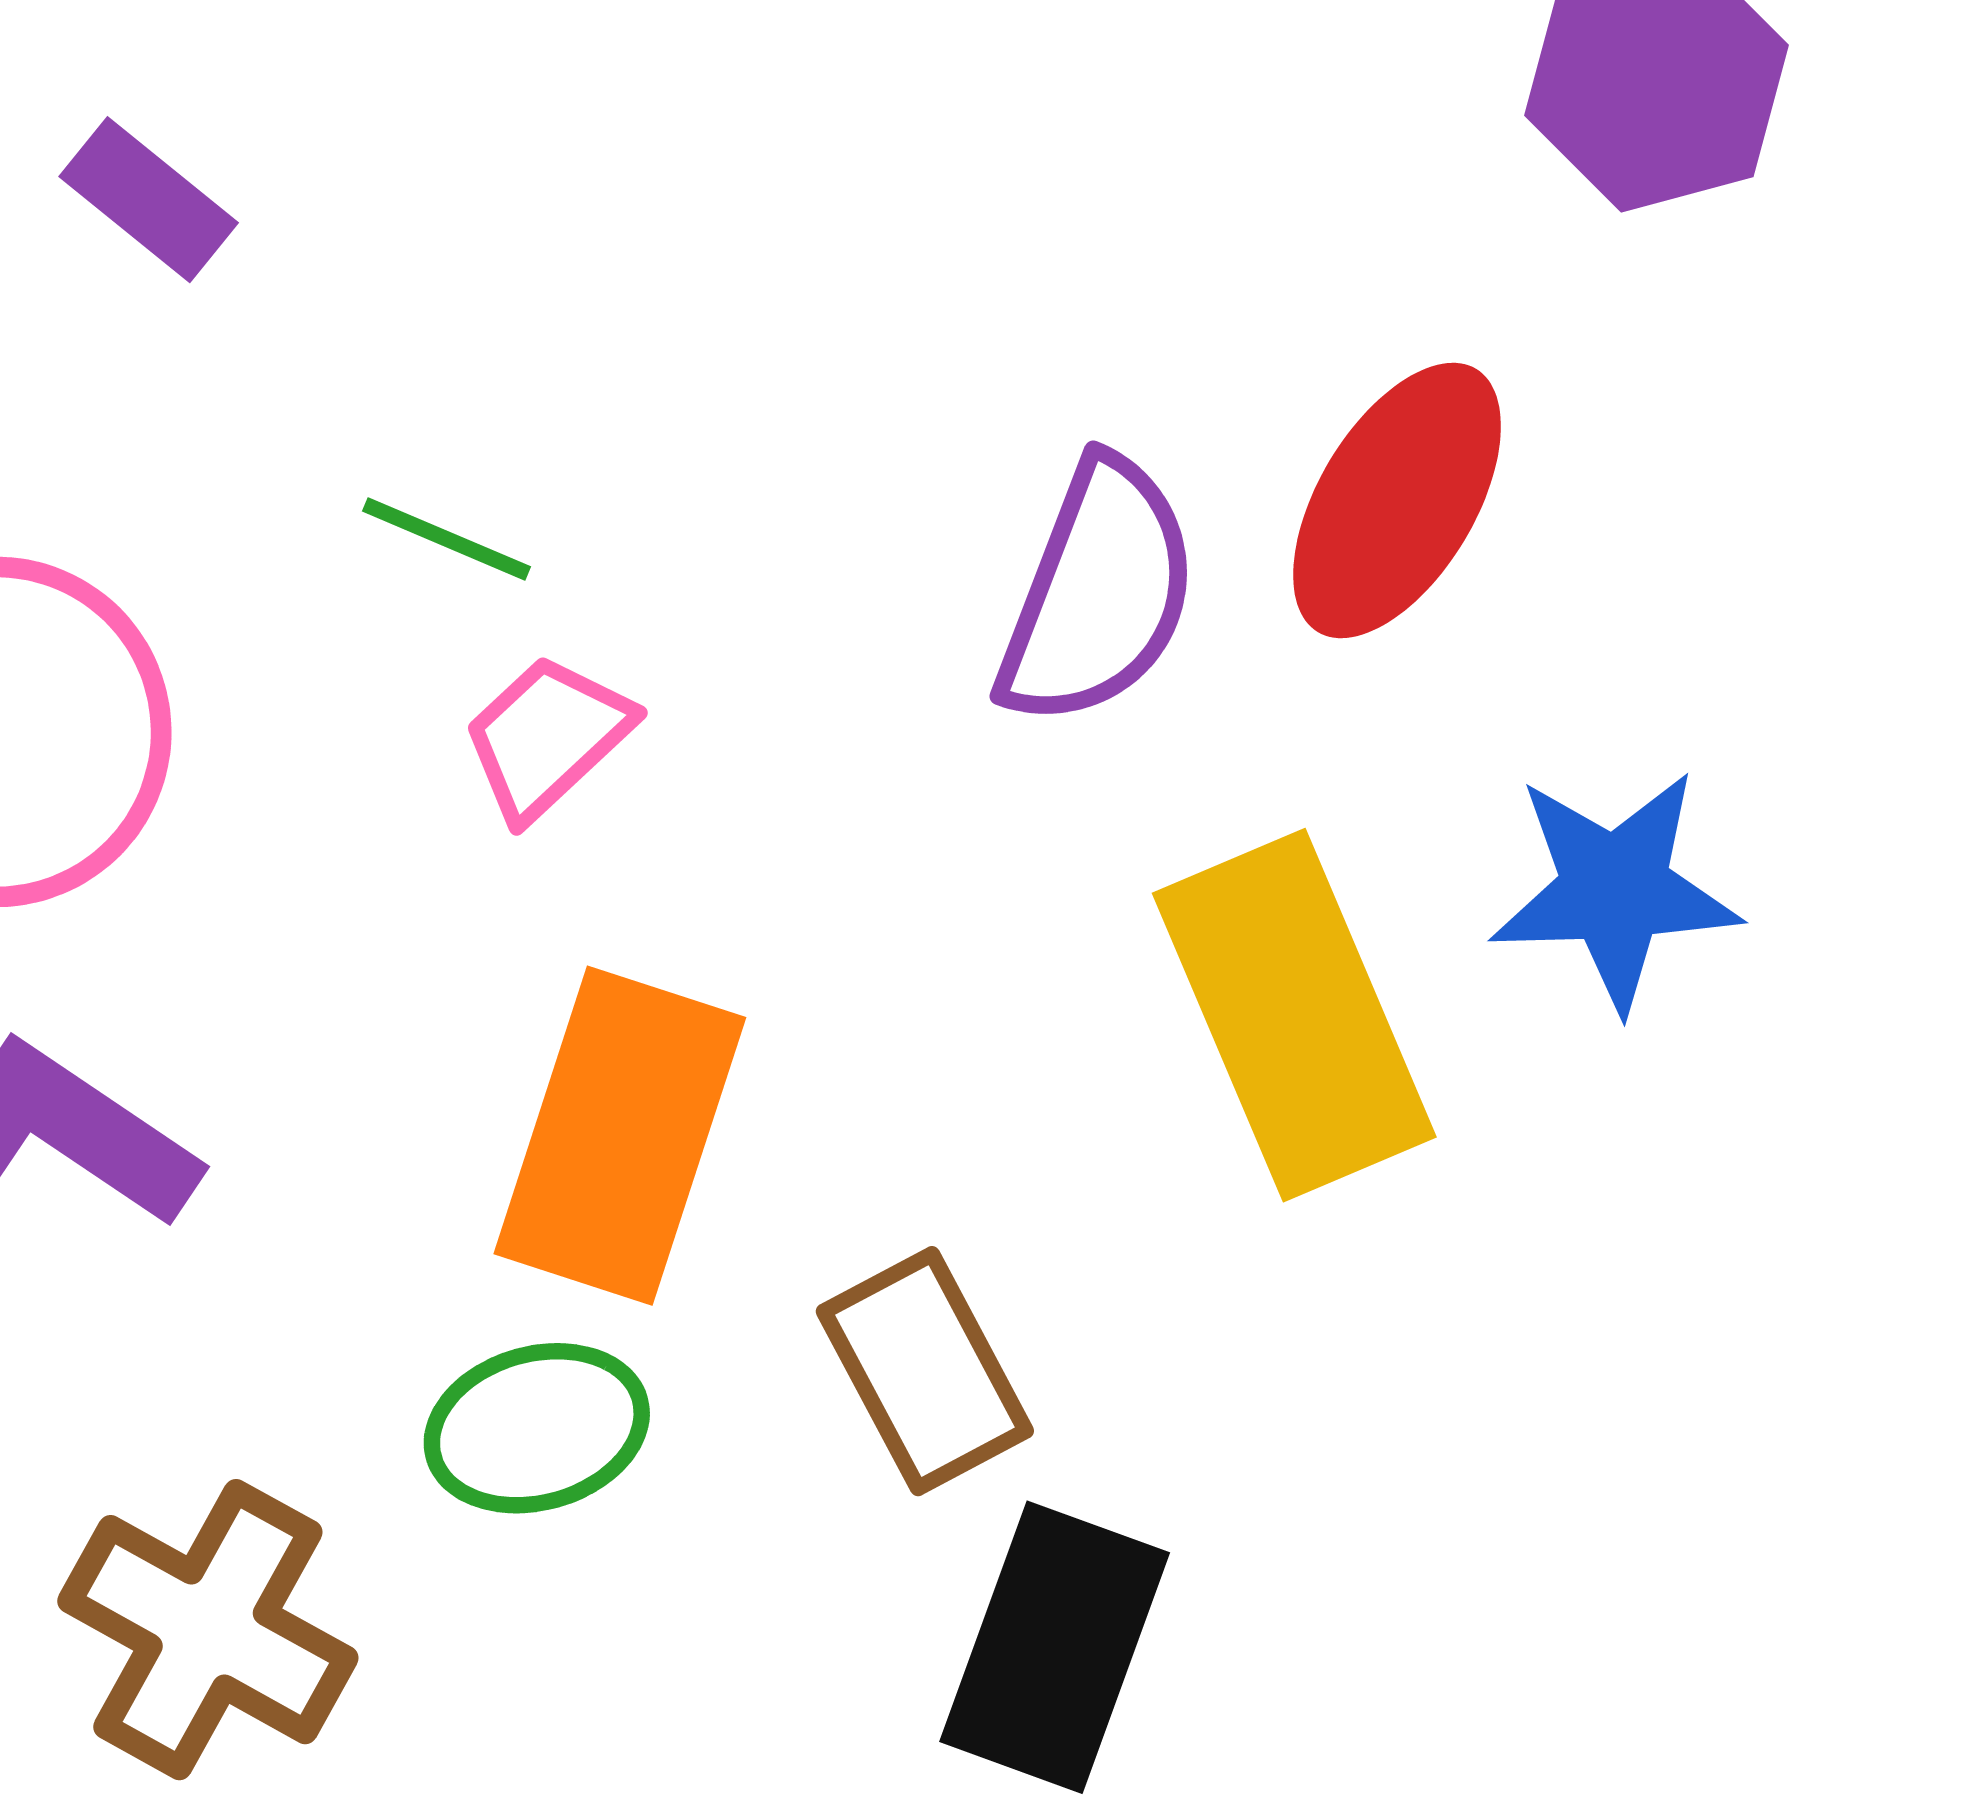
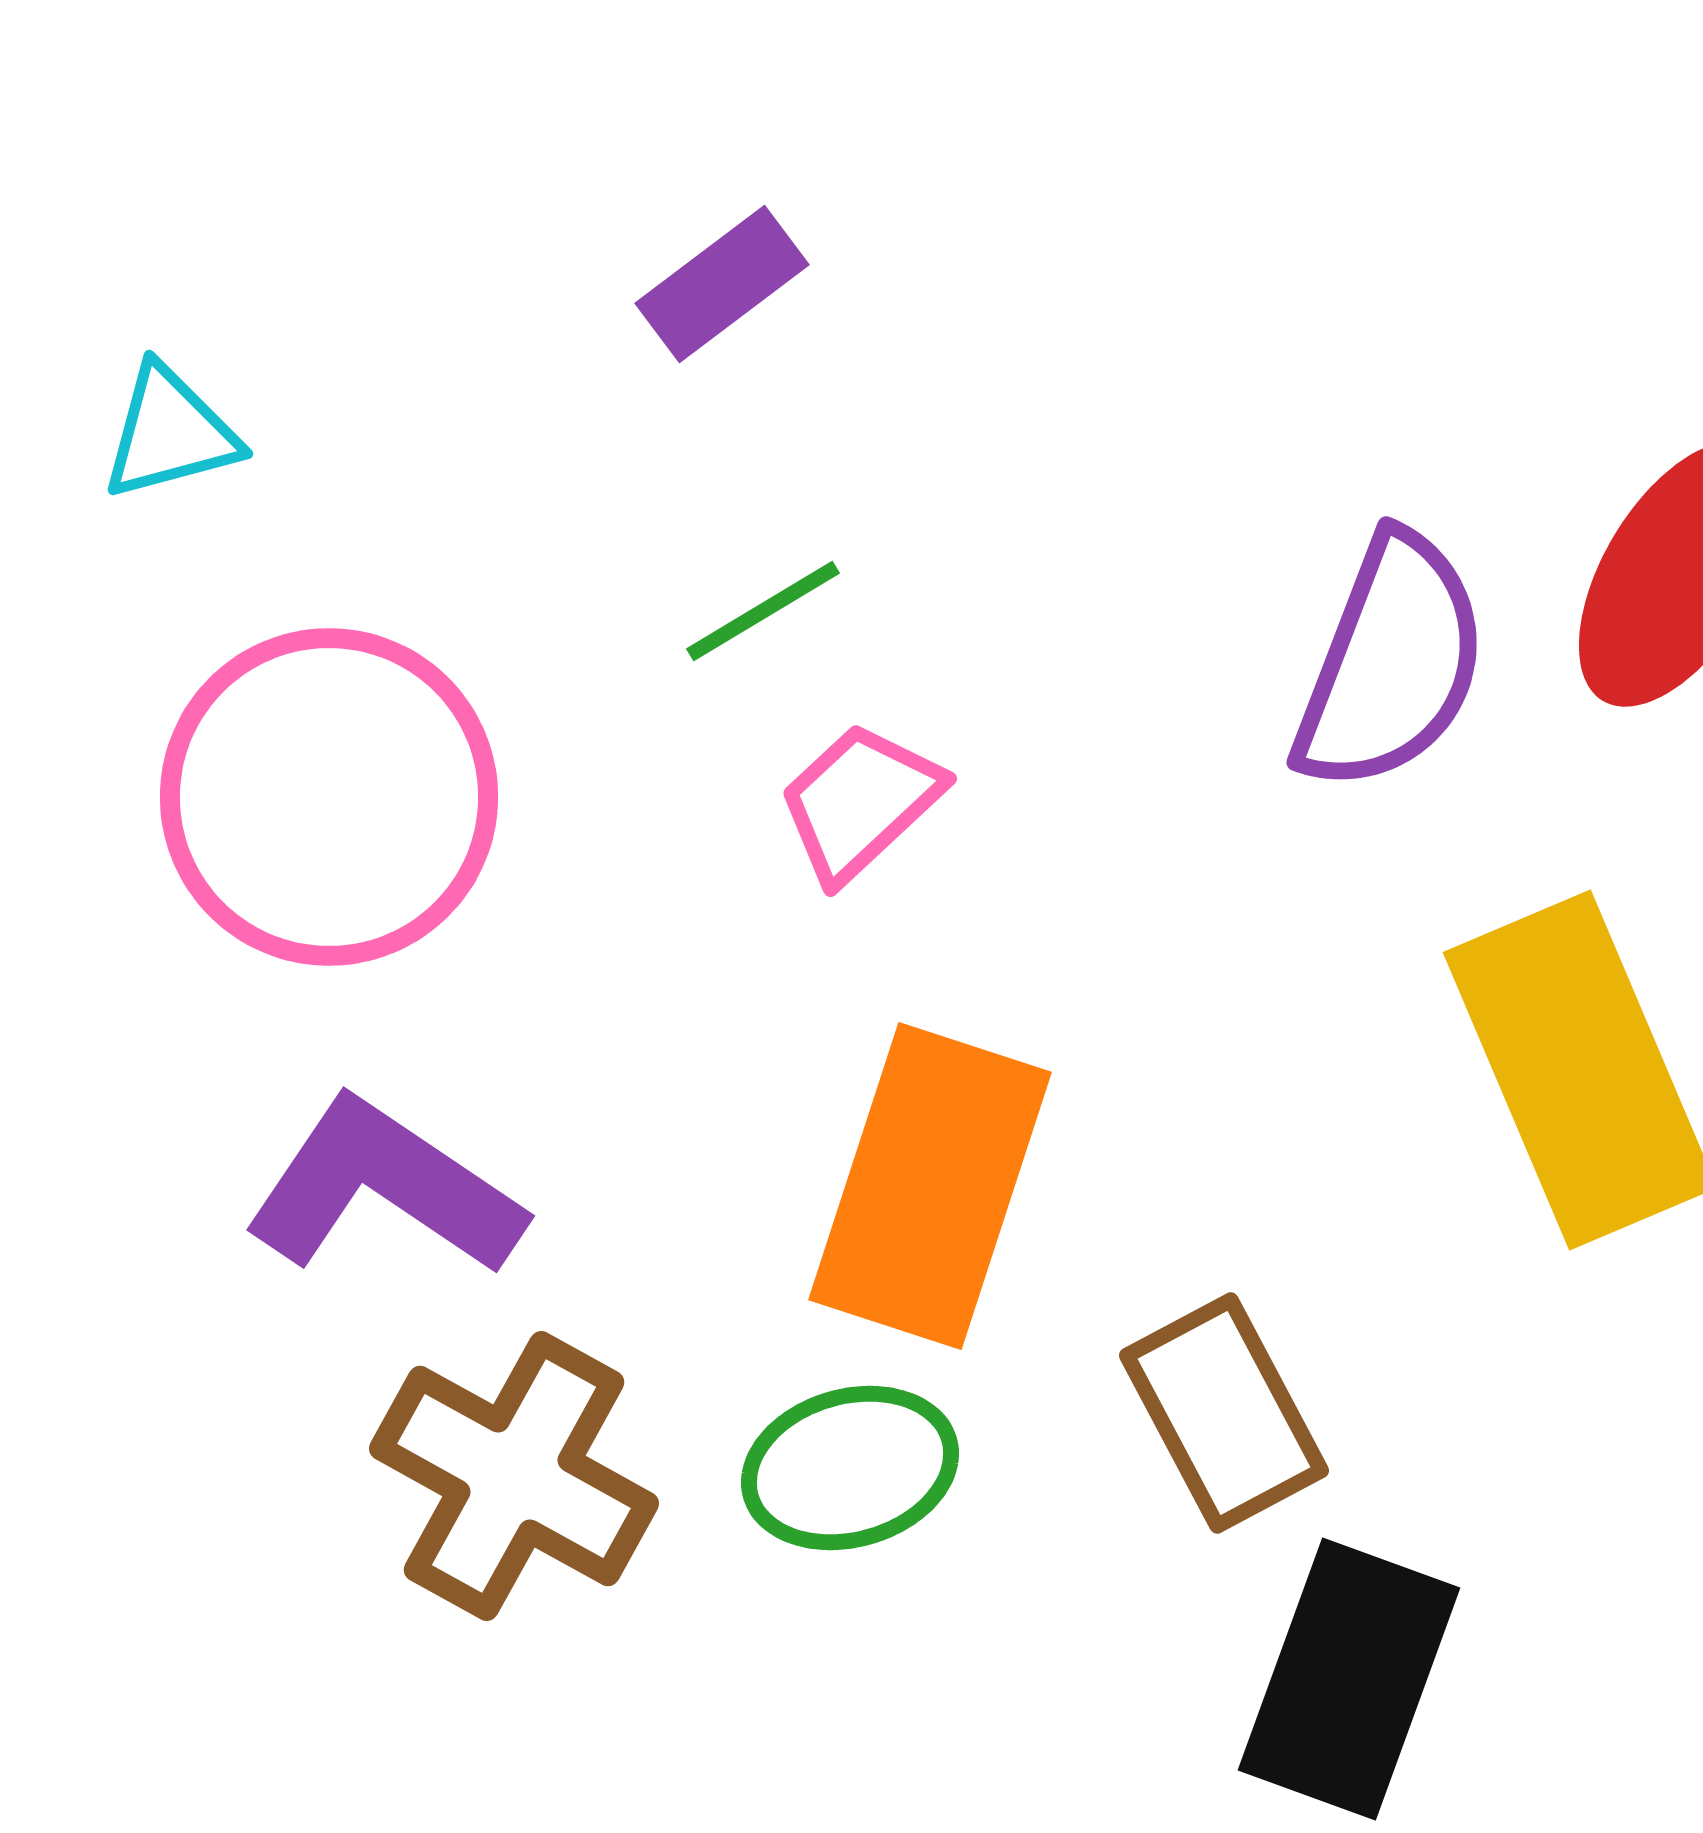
purple rectangle: (149, 200) -> (722, 284), moved, turned -76
green line: (446, 539) -> (763, 611), turned -54
brown cross: (208, 1630) -> (514, 1476), moved

